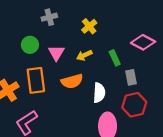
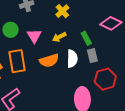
gray rectangle: (131, 77) -> (92, 56), moved
white semicircle: (99, 93) -> (72, 59), moved

